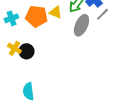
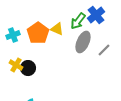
gray line: (102, 14) -> (104, 50), moved
orange pentagon: (36, 16) -> (38, 33), turned 30

